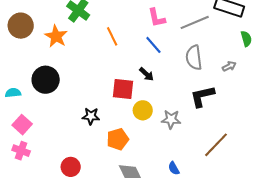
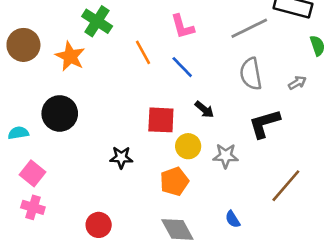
pink L-shape: (156, 18) -> (182, 27), moved
blue line: (153, 45) -> (182, 67), moved
black arrow: (146, 74) -> (204, 109), moved
orange pentagon: (118, 139) -> (174, 181), moved

